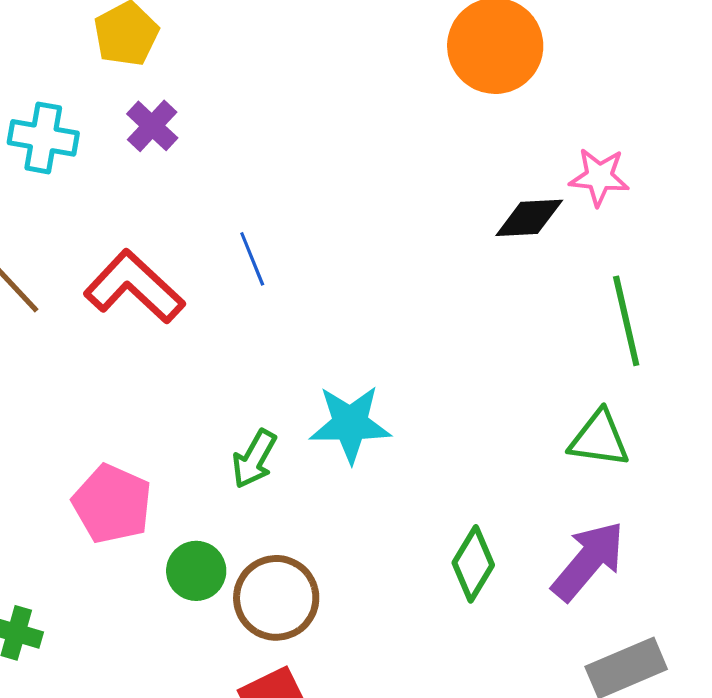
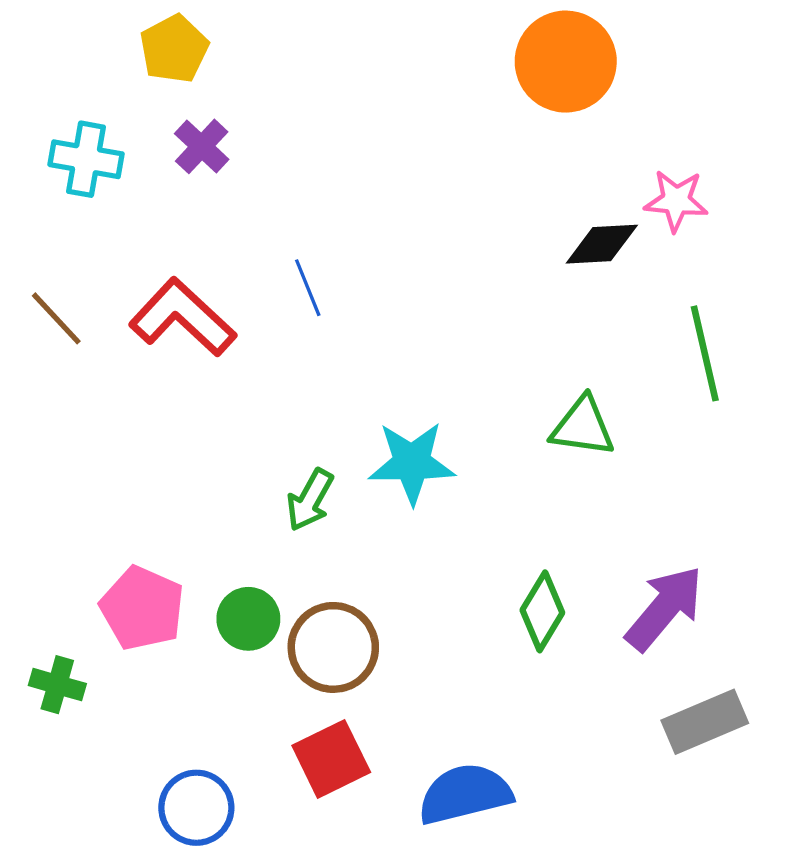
green triangle: (599, 439) -> (583, 427), moved
pink pentagon: (112, 504) -> (142, 608), moved

